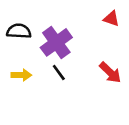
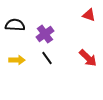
purple cross: (56, 42) -> (45, 34), size x0.7

